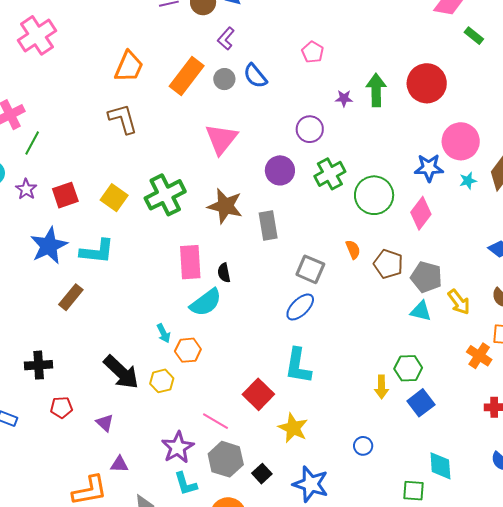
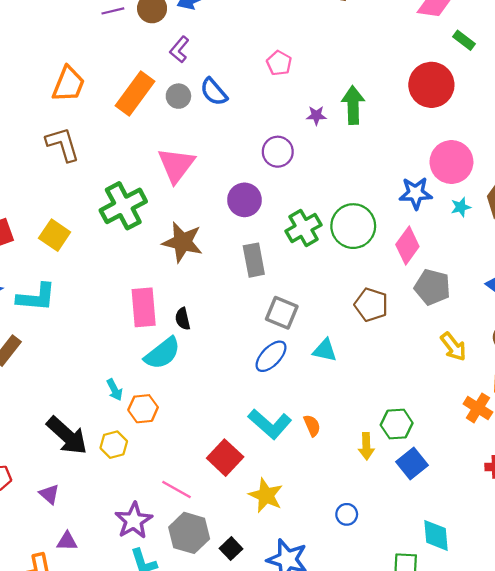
red circle: (427, 83) -> (431, 85), moved
green cross: (330, 174) -> (304, 228), moved
green cross: (165, 195) -> (123, 206), moved
gray rectangle: (268, 226) -> (254, 260), moved
orange semicircle: (353, 249) -> (312, 426), moved
gray pentagon: (426, 277) -> (432, 287), moved
cyan triangle: (421, 311) -> (325, 350), moved
cyan L-shape: (298, 366) -> (270, 424), turned -57

